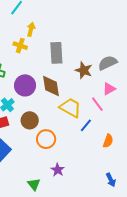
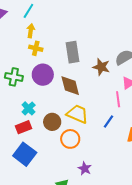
yellow arrow: (31, 29) -> (31, 31), moved
purple circle: (25, 85) -> (43, 75), moved
pink line: (97, 104) -> (118, 99), turned 35
yellow trapezoid: (70, 108) -> (77, 114), moved

